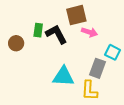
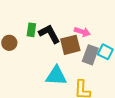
brown square: (76, 15) -> (70, 45), moved
gray rectangle: (98, 68) -> (90, 55), moved

